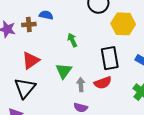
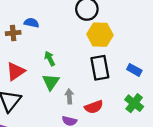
yellow hexagon: (123, 24) -> (100, 35), moved
green arrow: (72, 40) -> (50, 59), moved
red semicircle: (103, 83) -> (94, 107), moved

